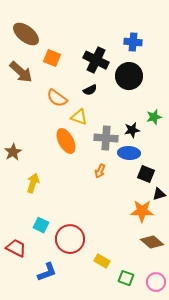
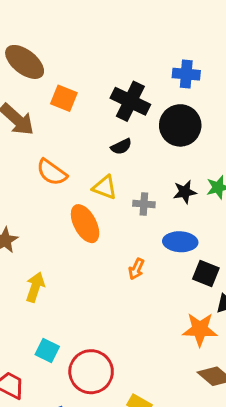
orange semicircle: (57, 98) -> (52, 172), moved
black star: (132, 130) -> (185, 192), moved
gray cross: (106, 138) -> (144, 204), moved, size x0.6

